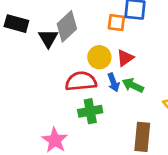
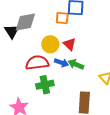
gray diamond: (67, 26) -> (25, 22), turned 35
red triangle: (125, 58) -> (70, 44), turned -40
blue arrow: (113, 82) -> (61, 63), turned -48

